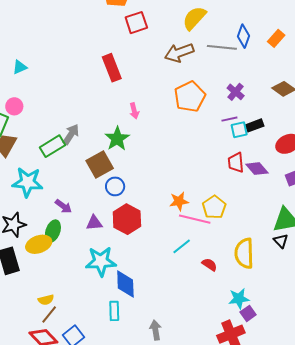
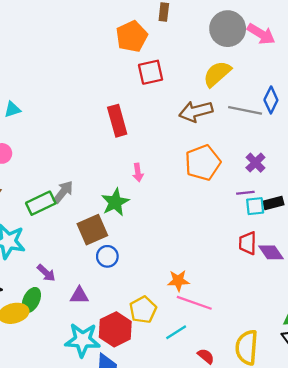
yellow pentagon: (214, 207) -> (143, 310), moved
red hexagon: (127, 219) -> (115, 329), moved

